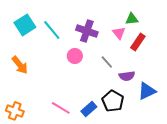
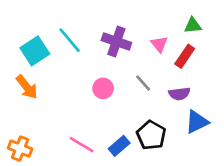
green triangle: (132, 19) -> (193, 25), moved
cyan square: (25, 25) -> (35, 51), moved
pink circle: (75, 56) -> (103, 88), moved
purple semicircle: (127, 76) -> (179, 94), moved

